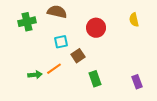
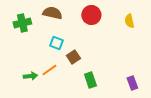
red circle: (96, 28) -> (91, 15), moved
cyan square: (61, 42) -> (56, 43), turned 32

